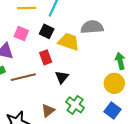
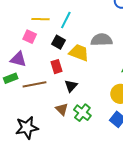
pink square: (21, 34) -> (30, 37), moved
brown triangle: (48, 111) -> (62, 109), moved, turned -40

